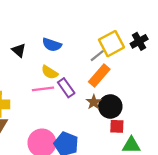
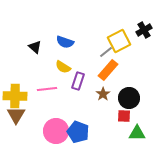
black cross: (139, 41) -> (144, 30), moved
purple rectangle: (66, 88) -> (78, 81), turned 54
pink line: (43, 89) -> (47, 89), moved
black circle: (110, 106) -> (129, 98), moved

